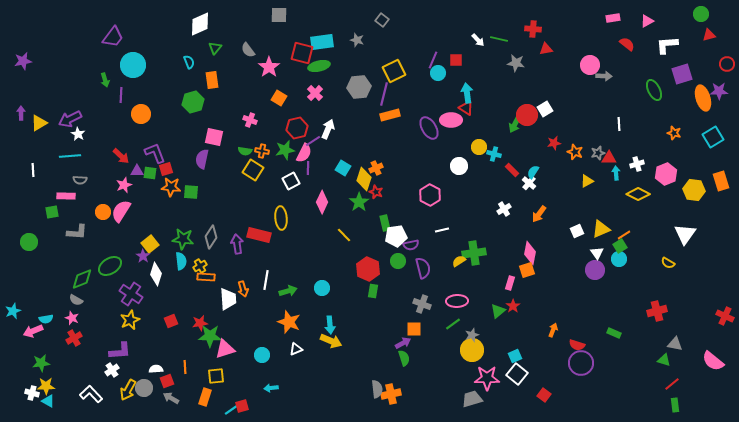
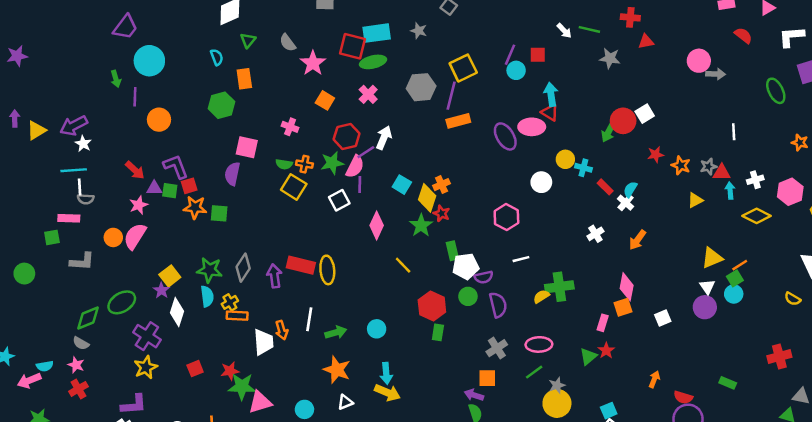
white line: (33, 170) -> (80, 187), moved
yellow ellipse: (281, 218) -> (327, 270), moved
white square: (577, 231) -> (663, 318), moved
gray cross: (422, 304) -> (497, 348), turned 36
purple arrow: (403, 343) -> (474, 395), turned -133

